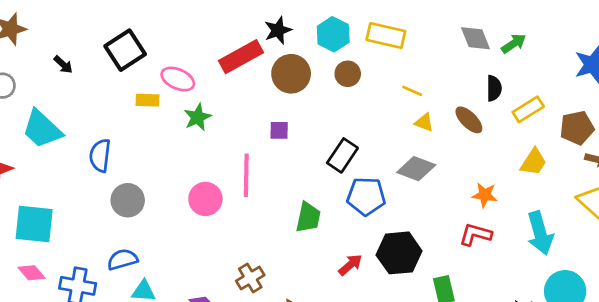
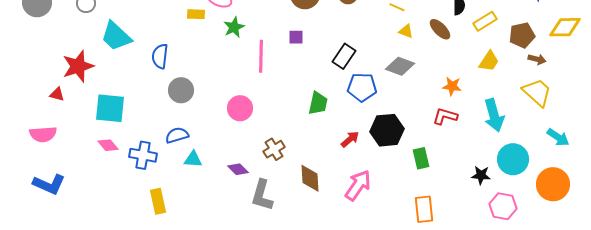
pink line: (246, 175) -> (261, 56), moved
pink circle: (205, 199) -> (240, 108), moved

